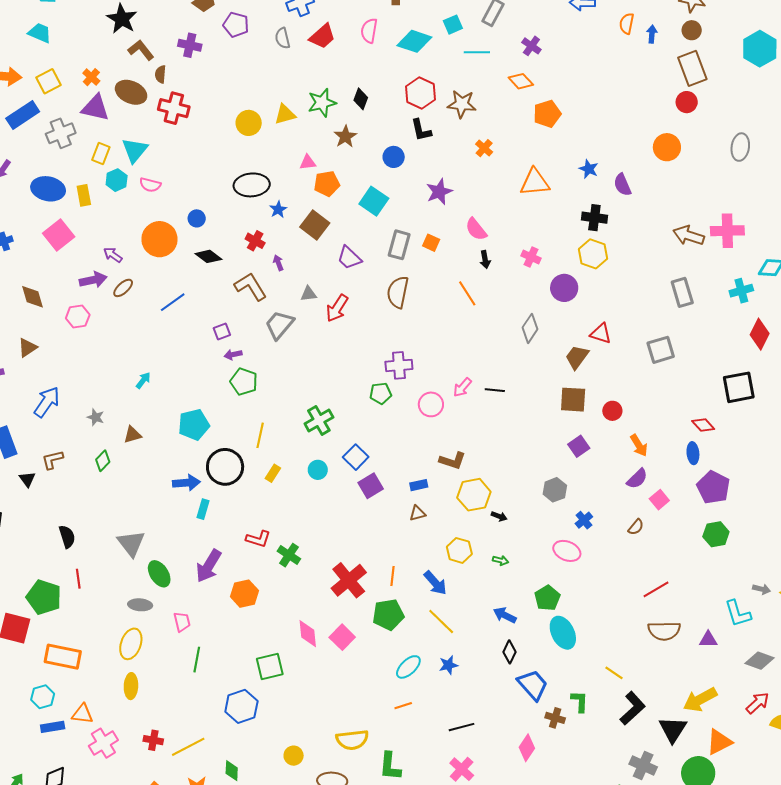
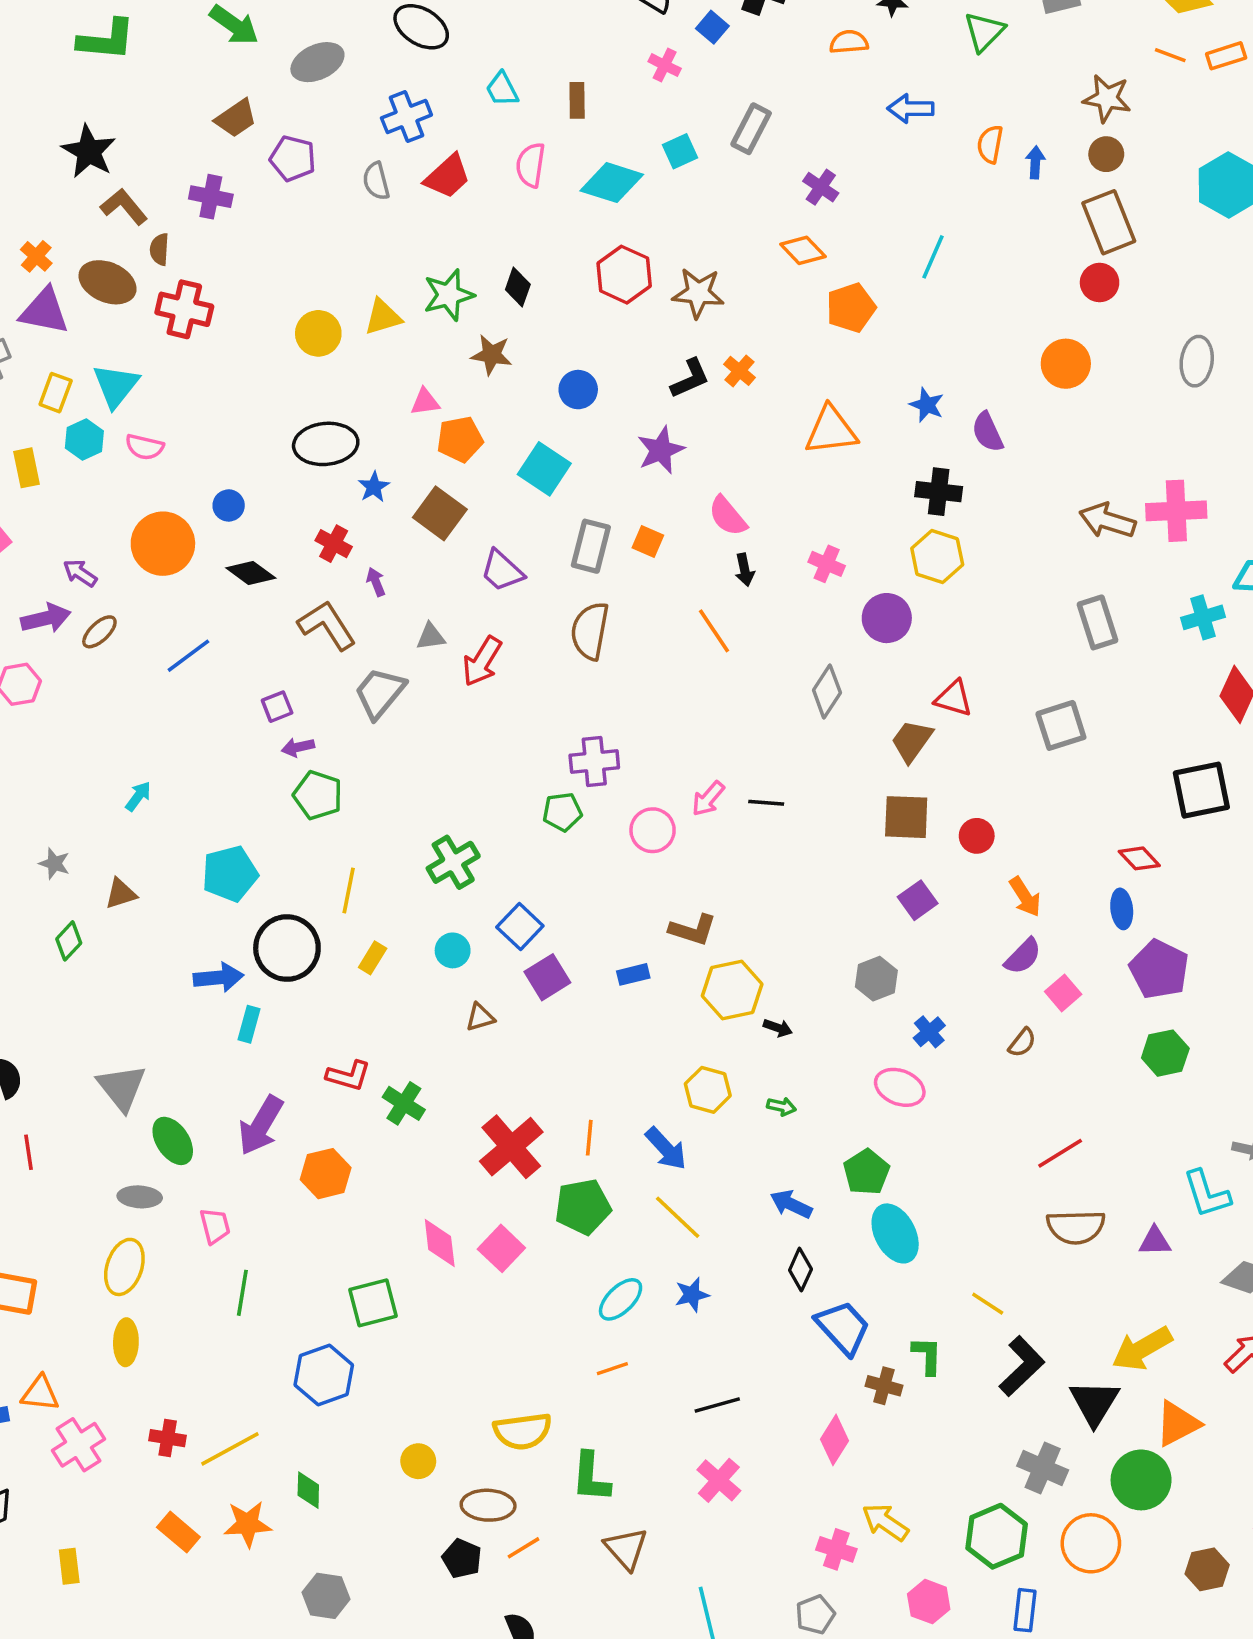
cyan line: (477, 52) -> (933, 257), moved, turned -65
black L-shape: (421, 130) -> (690, 378), moved, turned -100
brown star: (345, 137) -> (491, 355), turned -30
brown triangle: (417, 513) -> (480, 1017), moved

